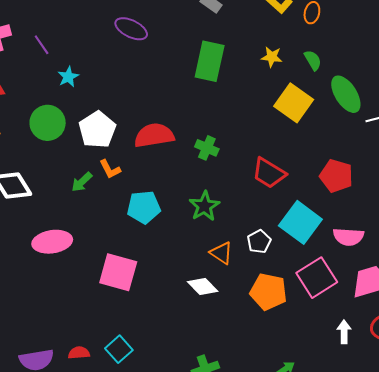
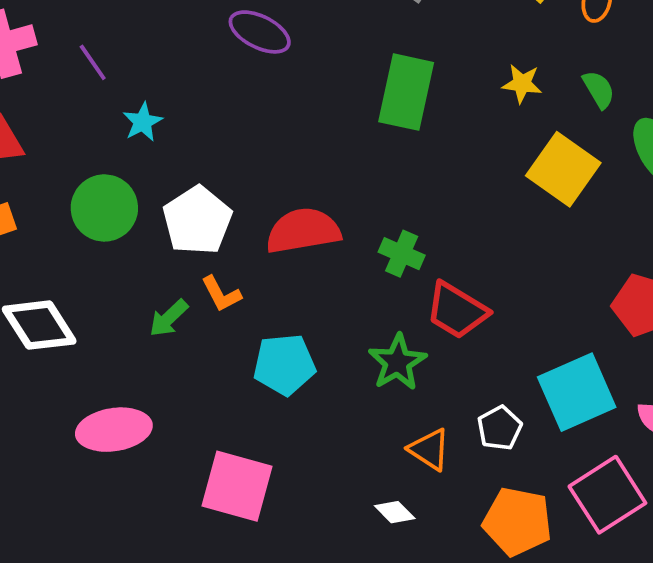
red trapezoid: (269, 173) -> (457, 310), moved
cyan square: (300, 222) -> (577, 392), turned 30
white diamond: (203, 286) -> (395, 512), size x0.7

